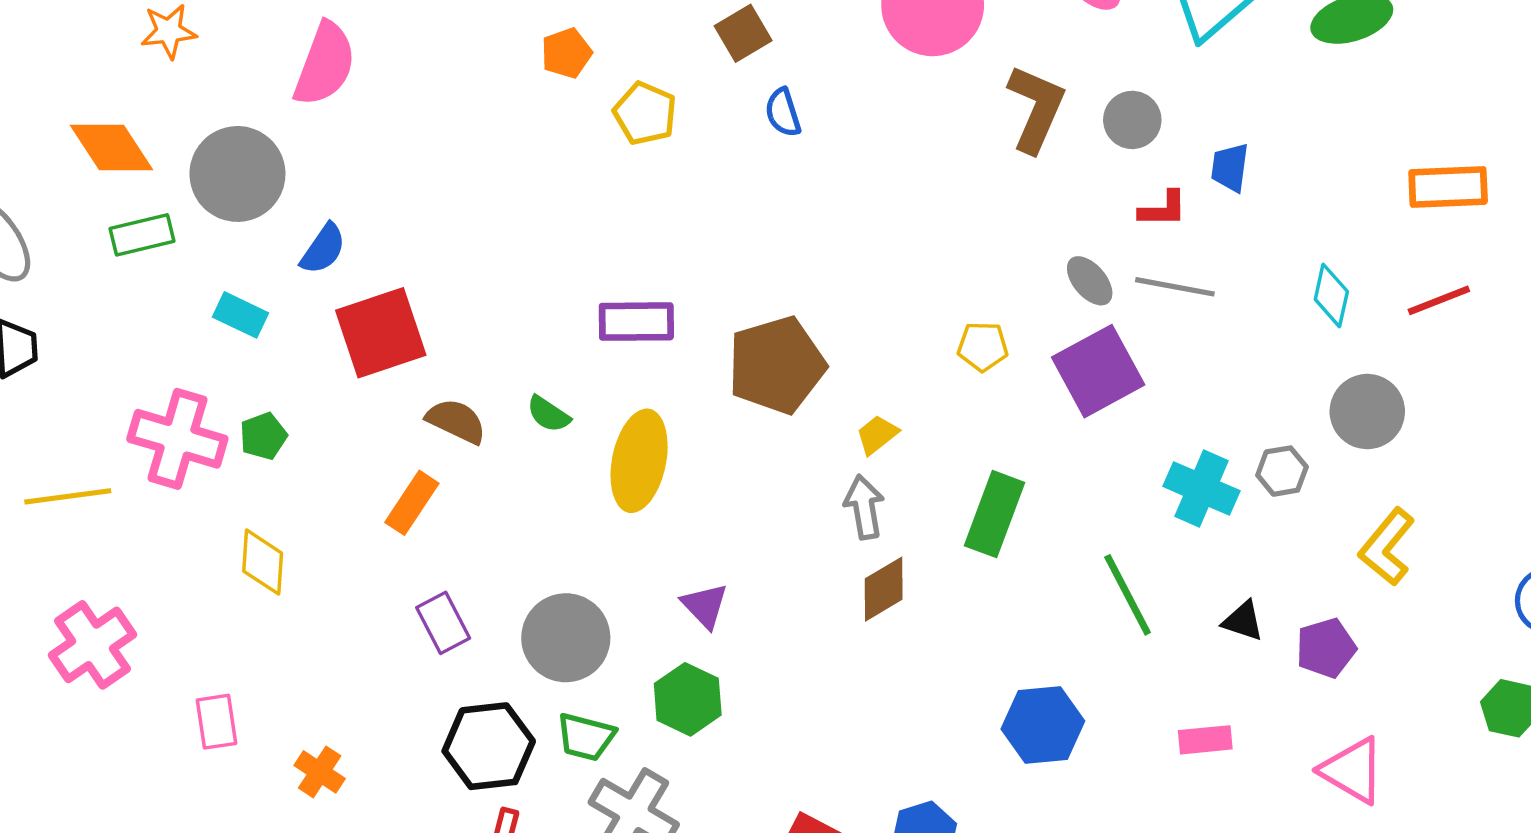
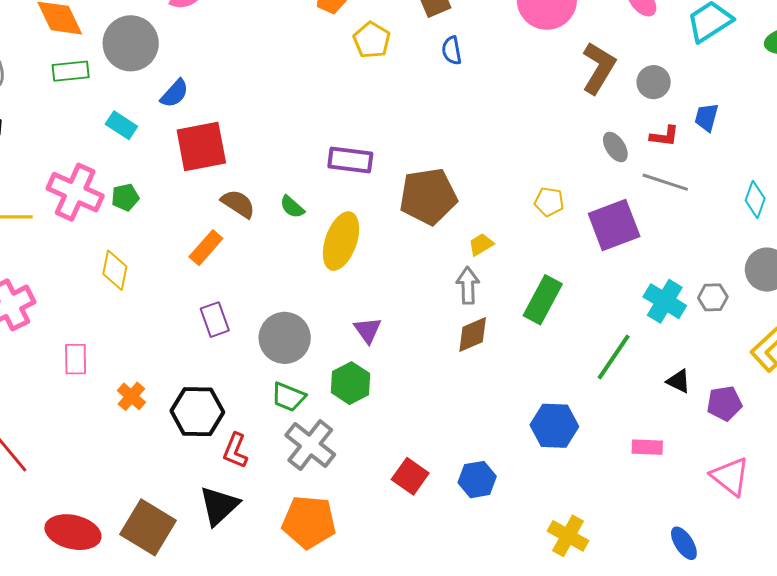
gray ellipse: (1090, 281) -> (615, 147), moved
green line: (1128, 595) -> (614, 357), turned 54
black hexagon: (489, 746) -> (197, 412), moved

